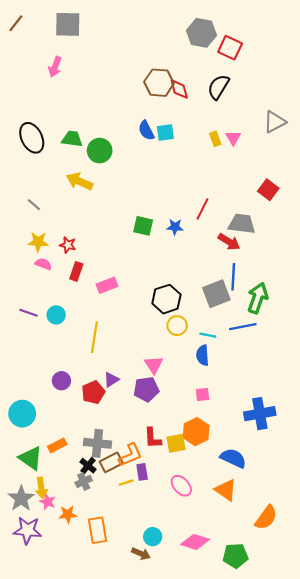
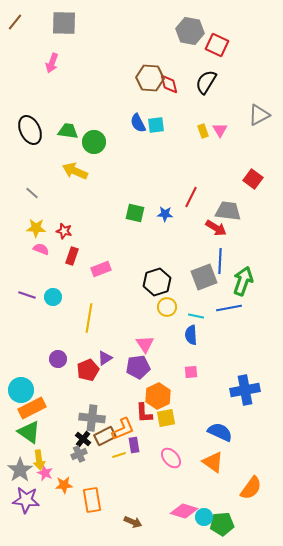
orange hexagon: (196, 432) -> (158, 396), moved
orange rectangle: (57, 445) -> (32, 408), moved, size x1.5
cyan circle: (153, 537) -> (204, 517), moved

